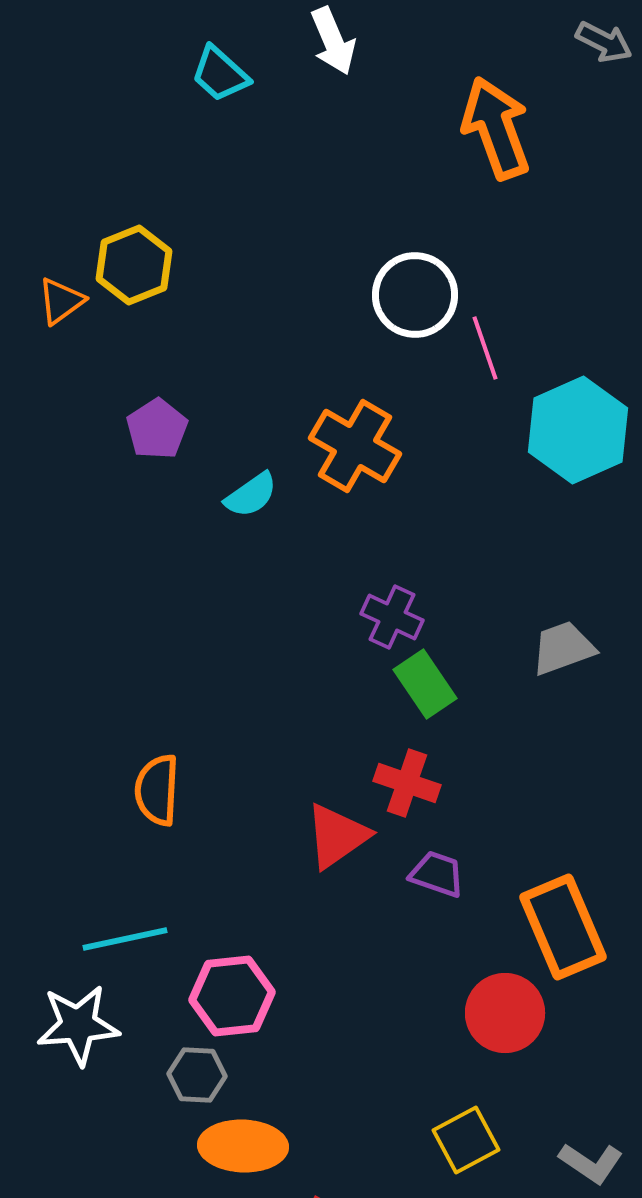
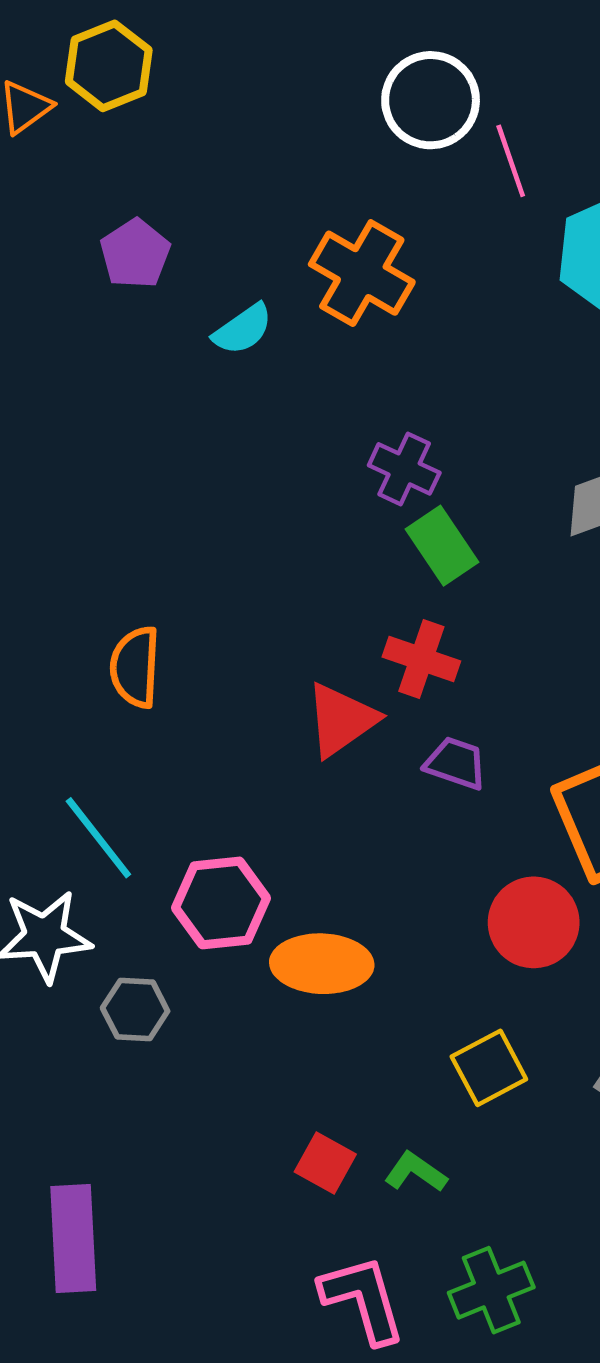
cyan line: (125, 939) -> (98, 838), turned 64
gray hexagon: (197, 1075) -> (135, 1009), moved
orange ellipse: (243, 1146) -> (322, 964), moved

